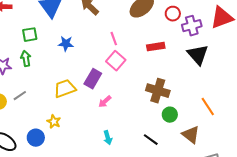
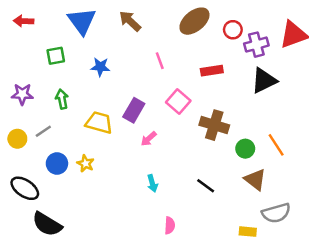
black triangle: (198, 55) -> (264, 81), turned 45
green arrow: (26, 59) -> (62, 99), moved
pink square: (116, 61) -> (178, 102), moved
yellow trapezoid: (65, 89) -> (99, 123), turned 35
green circle: (170, 115) -> (245, 149), moved
blue circle: (36, 138) -> (57, 163), moved

